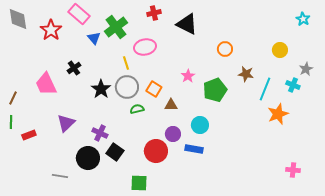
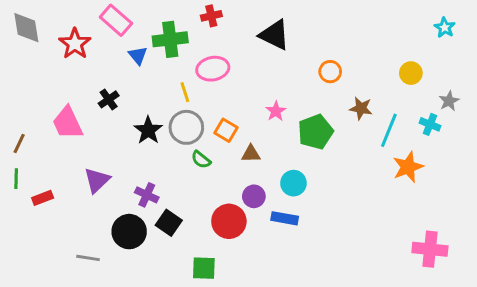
red cross: (154, 13) -> (211, 16), moved
green cross: (116, 27) -> (170, 39), turned 30
green semicircle: (137, 109) -> (201, 160), turned -128
pink cross: (293, 170) -> (430, 249), size x1.6

